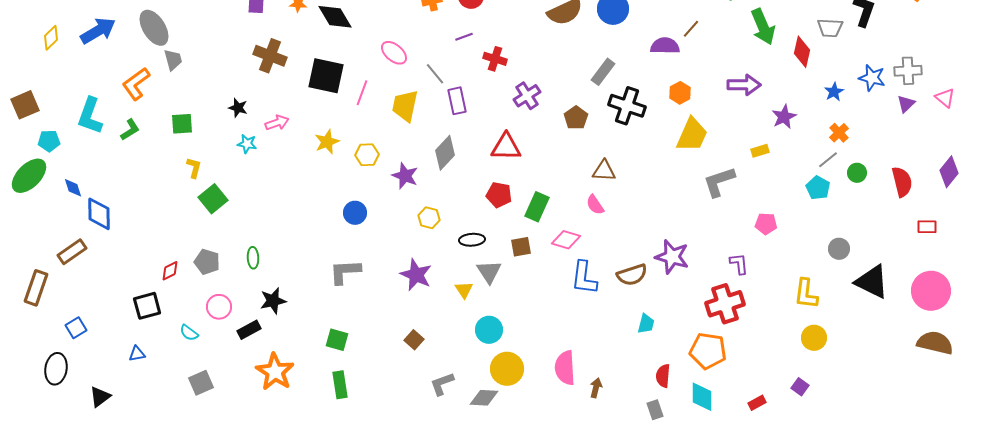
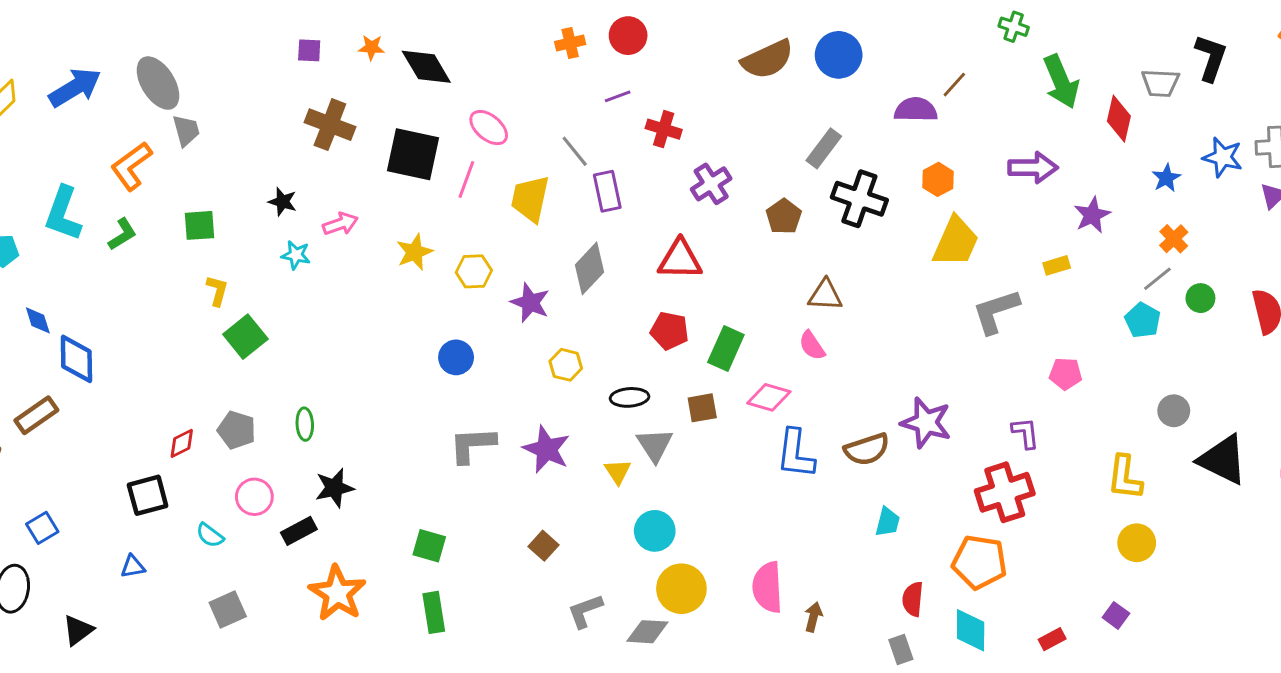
pink ellipse: (394, 53) -> (489, 128), moved
gray L-shape: (345, 272) -> (472, 445), moved

